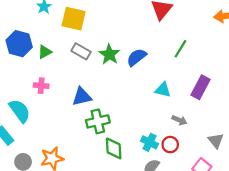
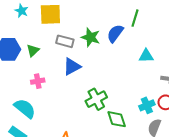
green line: (180, 49) -> (135, 18), moved
blue triangle: (82, 97) -> (72, 67), moved
cyan cross: (150, 142) -> (147, 105), turned -35

